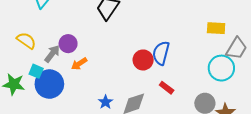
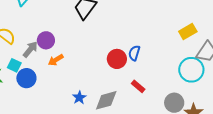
yellow rectangle: (216, 28) -> (188, 31), turned -36
blue semicircle: (161, 53) -> (134, 53), size x0.7
blue circle: (49, 84) -> (26, 78), size x0.7

